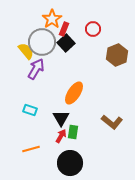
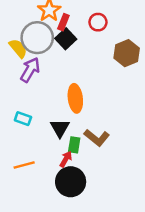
orange ellipse: (74, 93) -> (75, 98), turned -40
brown L-shape: (112, 122) -> (97, 138), moved
red arrow: (61, 136) -> (66, 159), moved

